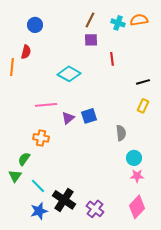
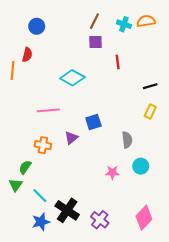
purple triangle: (68, 118) -> (71, 138), moved
pink star: (137, 176) -> (112, 172), moved

